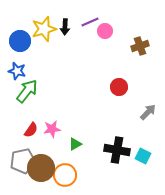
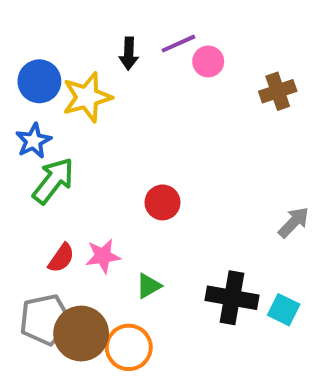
yellow star: (44, 29) -> (87, 97), moved
blue star: (17, 71) -> (33, 141), turned 30
red circle: (119, 87) -> (163, 202), moved

